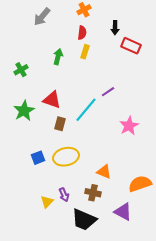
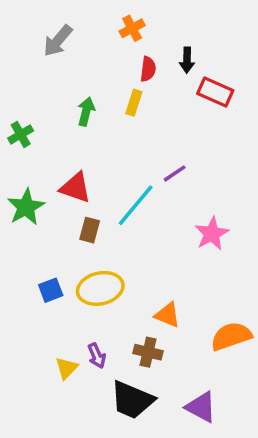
red semicircle: (82, 33) -> (148, 69), moved
purple triangle: (123, 212) -> (201, 407), moved

